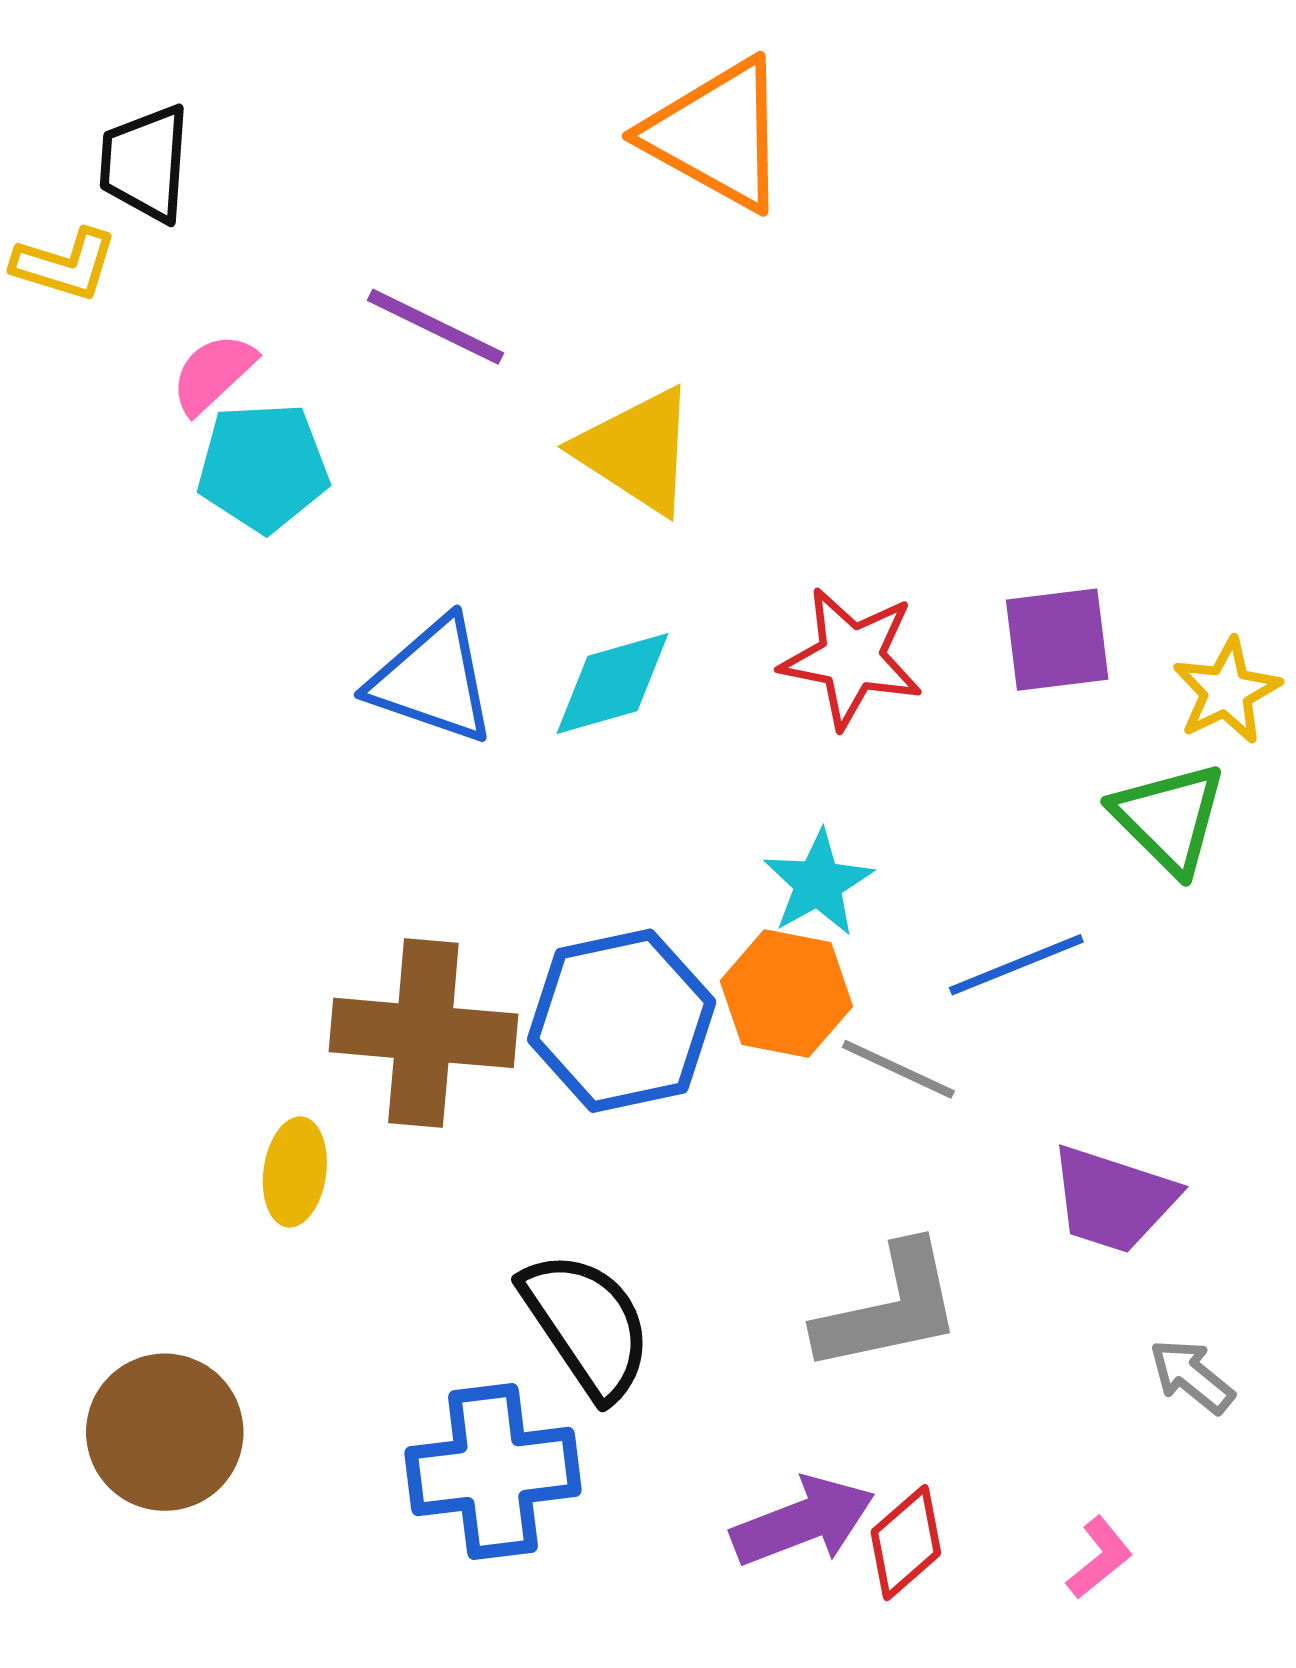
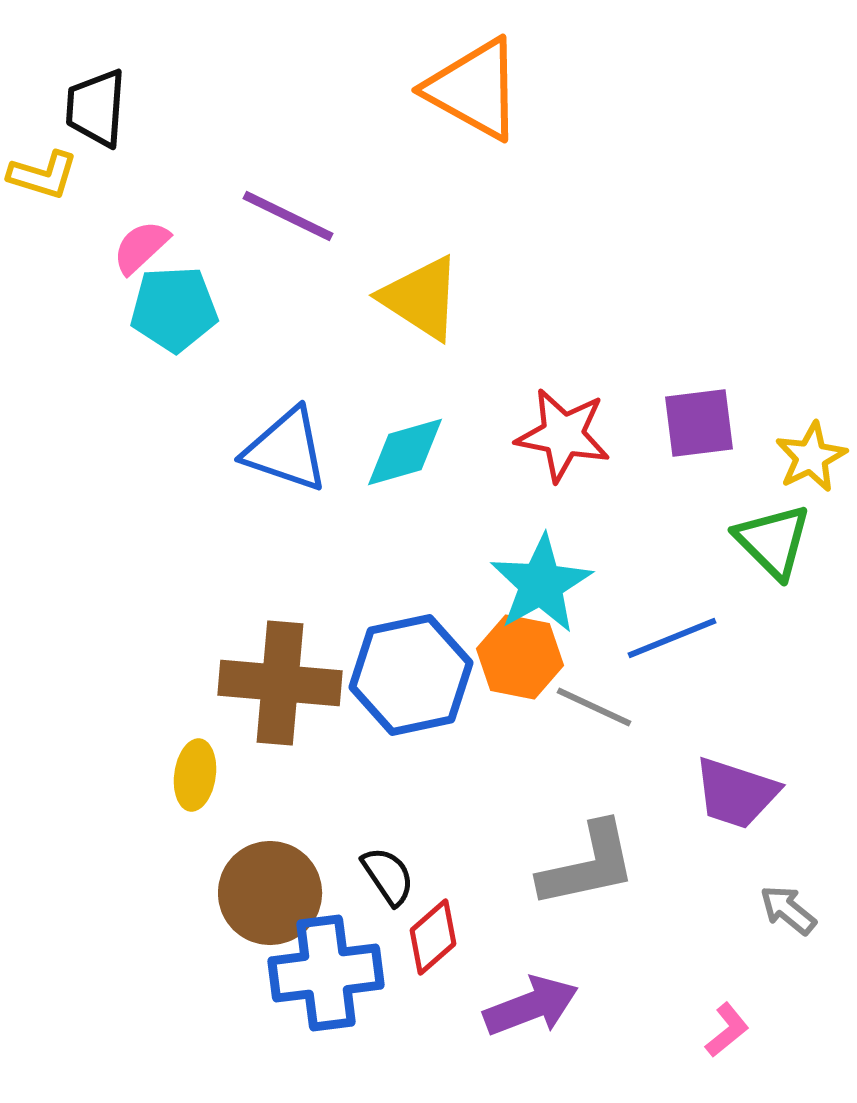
cyan star: (818, 883) -> (541, 584), size x1.4
black semicircle: (587, 1325) -> (388, 876), size x0.6
brown circle: (165, 1432) -> (270, 893), moved
red diamond: (906, 1543) -> (433, 937), moved

